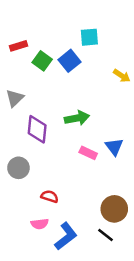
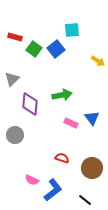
red rectangle: (18, 46) -> (15, 37), turned 32
red semicircle: (50, 196) -> (62, 158), moved
pink semicircle: (40, 224) -> (32, 180), turned 32
black line: (106, 235) -> (85, 200), moved

